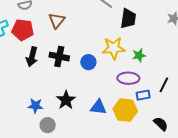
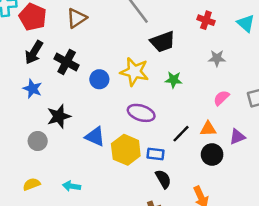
black trapezoid: (128, 19) -> (163, 42), turned 45
green star: (139, 55) -> (174, 80), moved
blue rectangle: (143, 95) -> (155, 154), moved
blue star: (35, 106) -> (33, 89), moved
gray circle: (48, 125) -> (38, 141), moved

